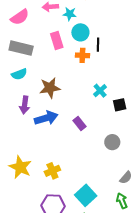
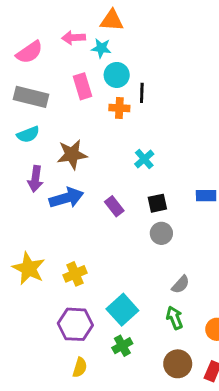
black square: (120, 105) -> (157, 203), moved

